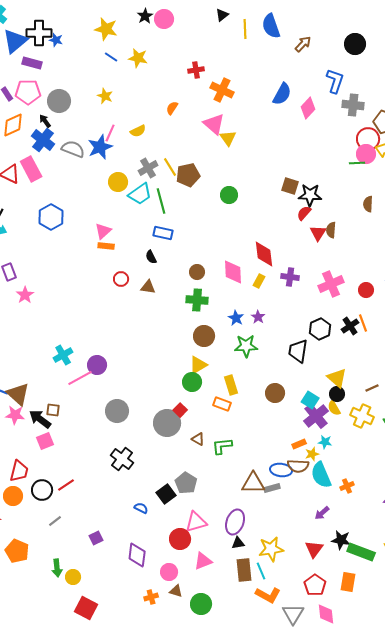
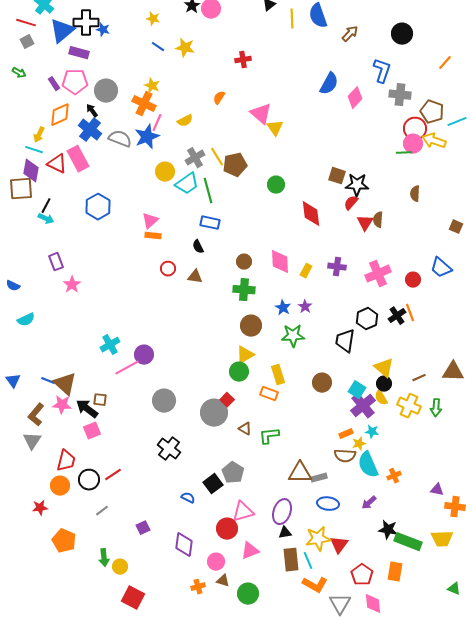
yellow star: (106, 29) -> (153, 19), size x0.6
orange cross: (222, 90) -> (144, 104), moved
red diamond: (264, 254) -> (311, 214), moved
blue ellipse: (281, 470) -> (328, 504), moved
red triangle: (314, 549) -> (339, 545), moved

